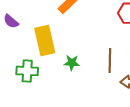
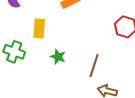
yellow rectangle: (45, 41) -> (39, 28), size x0.7

